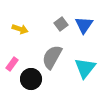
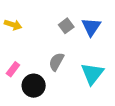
yellow arrow: (20, 29) -> (13, 25), moved
gray semicircle: (52, 57) -> (56, 62), size x0.7

